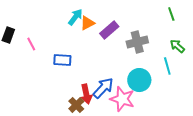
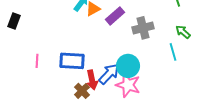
pink line: (31, 44) -> (37, 61), moved, turned 32
blue rectangle: (62, 60) -> (72, 61), moved, size x1.4
cyan circle: (139, 80) -> (128, 66), moved

